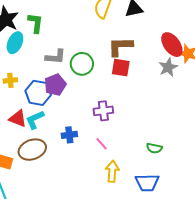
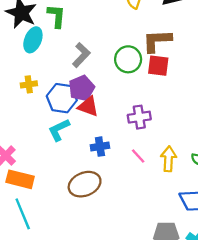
gray L-shape: (56, 57) -> (81, 55), turned -50
green circle: (82, 64) -> (128, 59), moved
red triangle: (18, 119) -> (88, 106), moved
brown ellipse: (32, 150) -> (85, 184), moved
yellow arrow: (112, 171) -> (169, 159), moved

